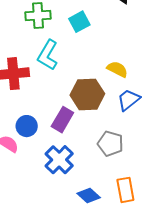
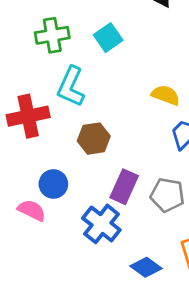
brown hexagon: (87, 94) -> (94, 139), moved, size x0.7
purple rectangle: (62, 120) -> (124, 187), moved

